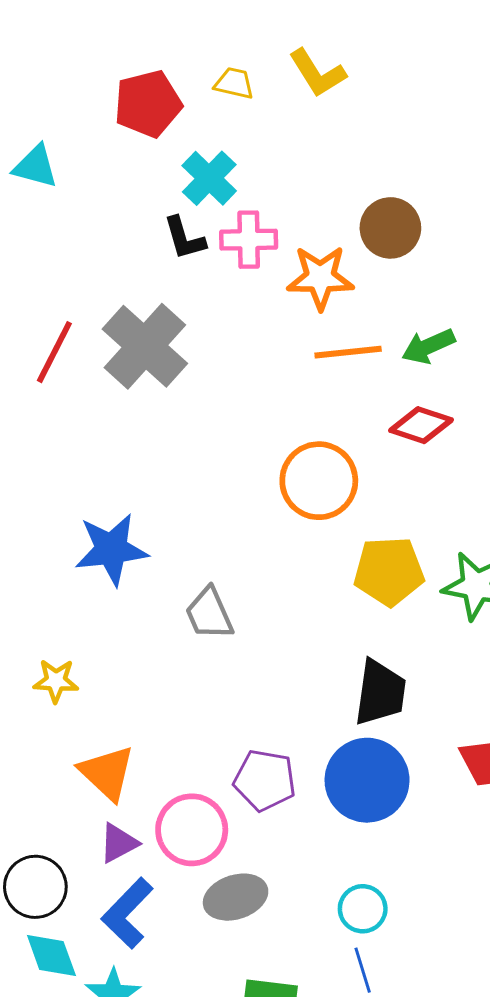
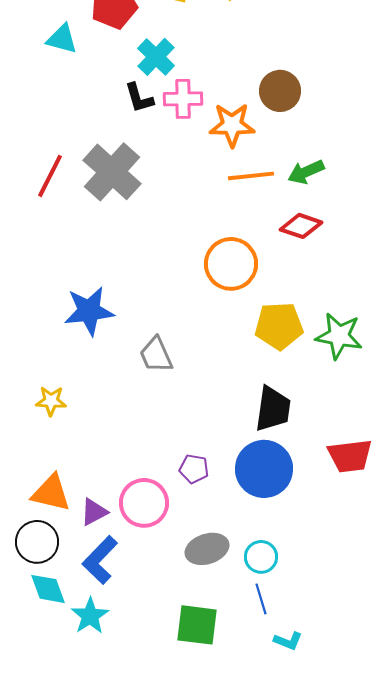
cyan triangle: (35, 167) -> (62, 39), moved
orange triangle: (107, 773) -> (51, 493), moved, turned -30
purple pentagon: (265, 780) -> (194, 469), size x0.7
gray ellipse: (236, 897) -> (207, 549), moved

